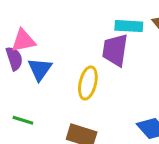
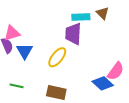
yellow ellipse: (88, 83) -> (57, 57), turned 30

